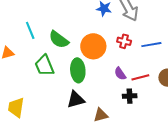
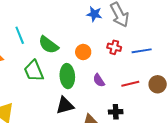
orange circle: (93, 46) -> (83, 52), size x0.6
purple semicircle: (120, 74) -> (99, 80), moved
black cross: (130, 96) -> (116, 112), moved

